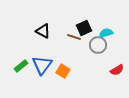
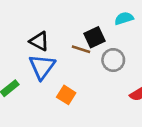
cyan semicircle: (106, 33) -> (124, 18), moved
blue triangle: (42, 65) -> (42, 67), moved

